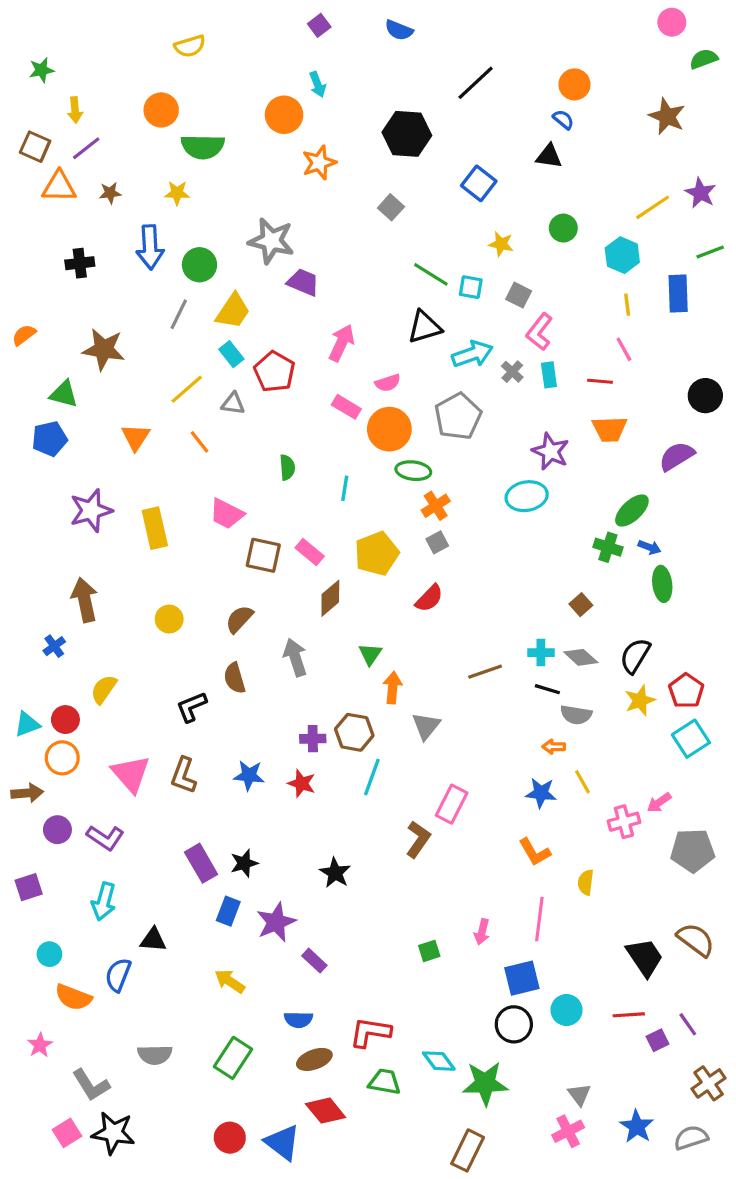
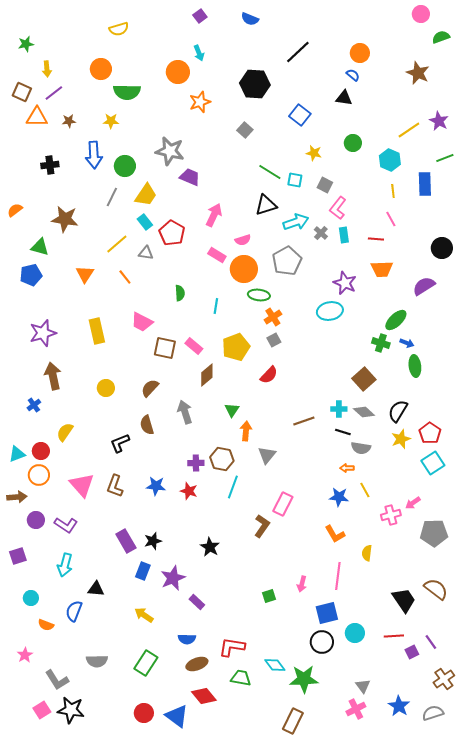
purple star: (91, 511) -> (43, 333), moved
brown square: (581, 605) -> (364, 379), size x1.6
orange semicircle: (73, 997) -> (46, 625), size x0.7

